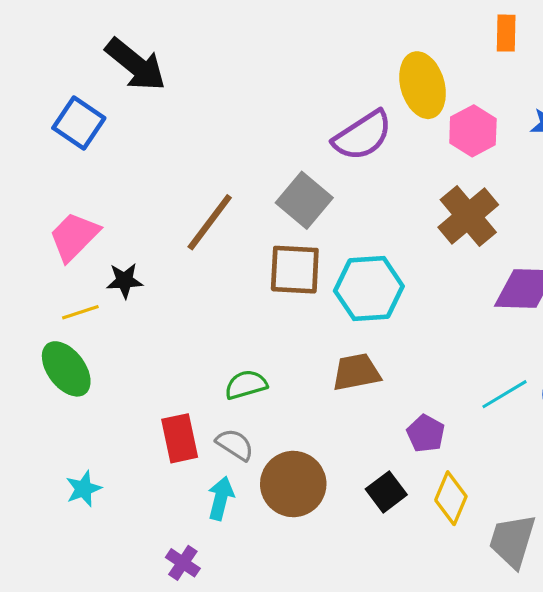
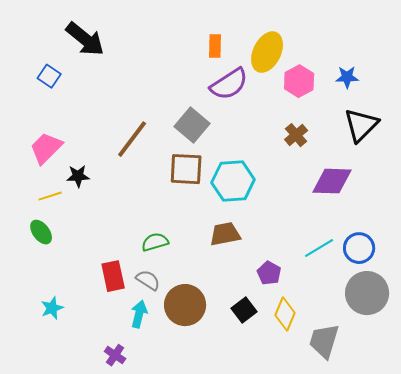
orange rectangle: (506, 33) -> (215, 46), moved
yellow ellipse: (423, 85) -> (267, 52), turned 42
blue square: (79, 123) -> (49, 76), size x0.7
brown cross: (468, 216) -> (296, 135), size x0.6
green ellipse: (66, 369) -> (41, 232), size x0.7

